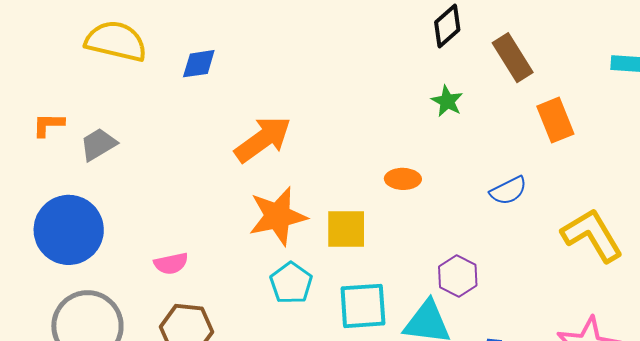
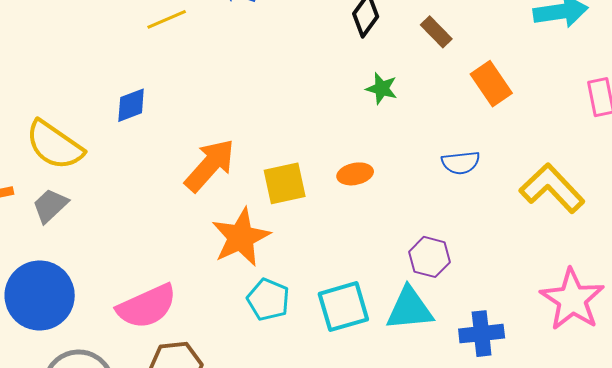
yellow semicircle: (116, 41) -> (54, 145), moved, turned -146
brown rectangle: (513, 58) -> (436, 32), size x0.7
blue semicircle: (508, 191) -> (461, 163), turned 33
yellow square: (346, 229) -> (285, 183), moved
pink semicircle: (171, 263) -> (147, 306), size x1.8

